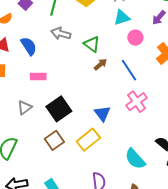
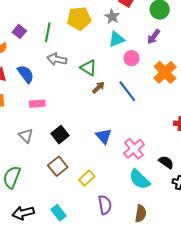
pink cross: (137, 102) -> (134, 149), moved
gray triangle: (25, 108) -> (26, 136), turned -35
black square: (59, 109) -> (60, 135), size x0.7
yellow rectangle: (88, 140) -> (87, 178), moved, size x0.7

